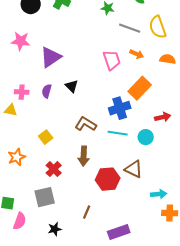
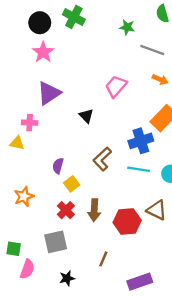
pink star: (21, 41) -> (43, 52), moved, turned 30
purple triangle: (51, 57) -> (49, 93), moved
pink trapezoid: (112, 60) -> (116, 86), moved, turned -120
purple semicircle: (47, 91) -> (58, 166), moved
brown L-shape: (86, 124) -> (102, 159), turned -75
yellow square: (46, 137) -> (72, 184), moved
brown arrow: (84, 156) -> (94, 210), moved

